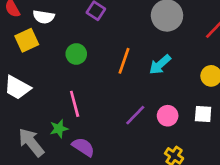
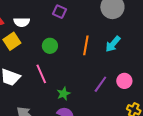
pink line: (75, 104) -> (41, 74), moved
green star: (59, 129) -> (64, 94), moved

